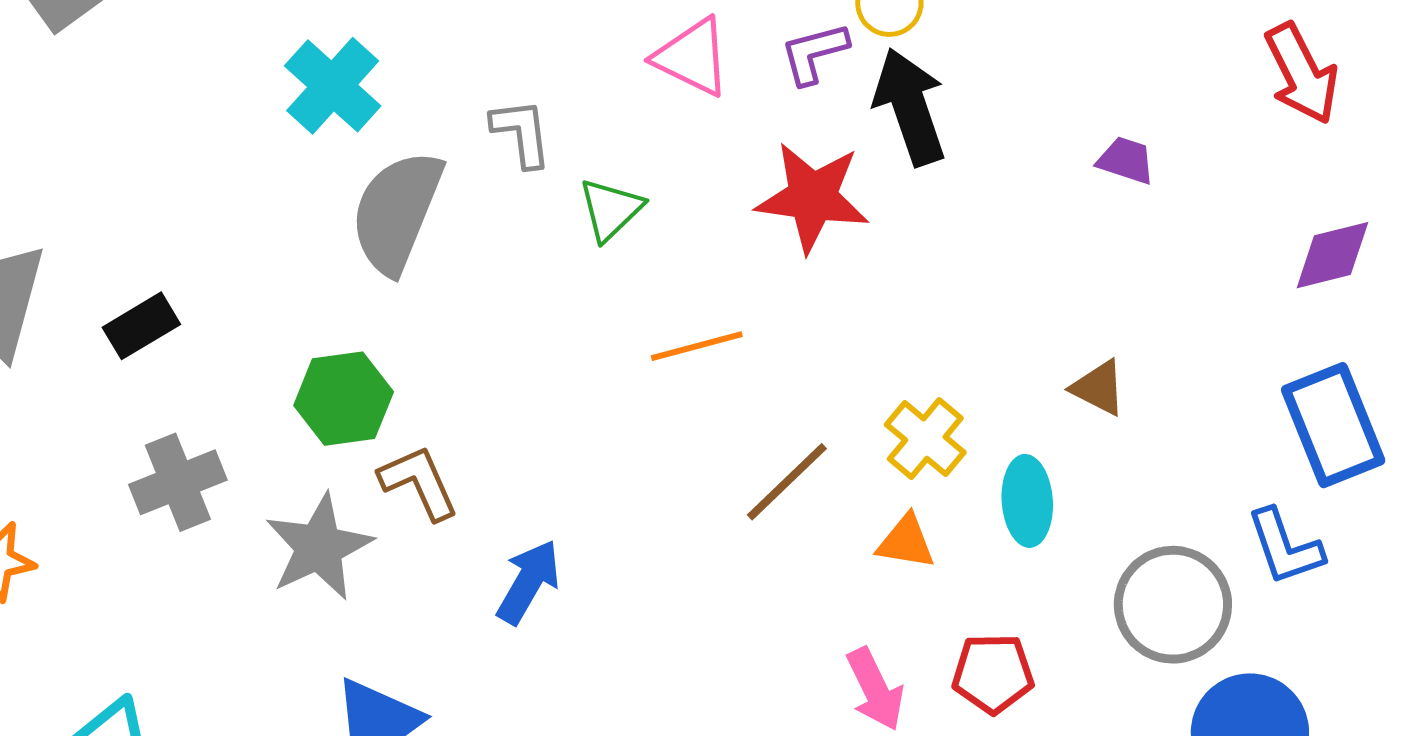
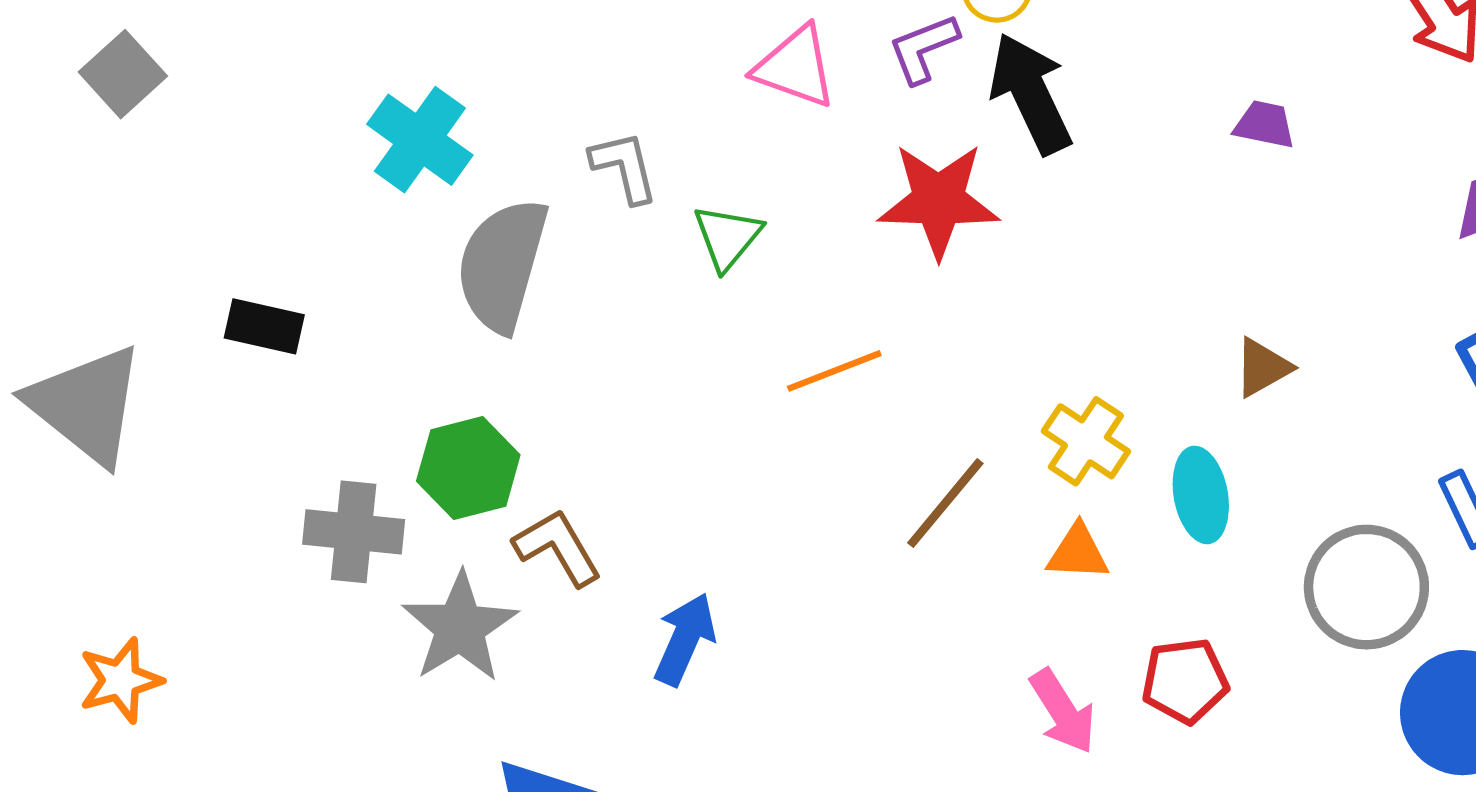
black rectangle: (141, 326) -> (264, 326), moved, turned 50
brown triangle: (1098, 388) -> (1262, 367), turned -50
gray cross: (178, 482) -> (354, 532), moved, turned 34

